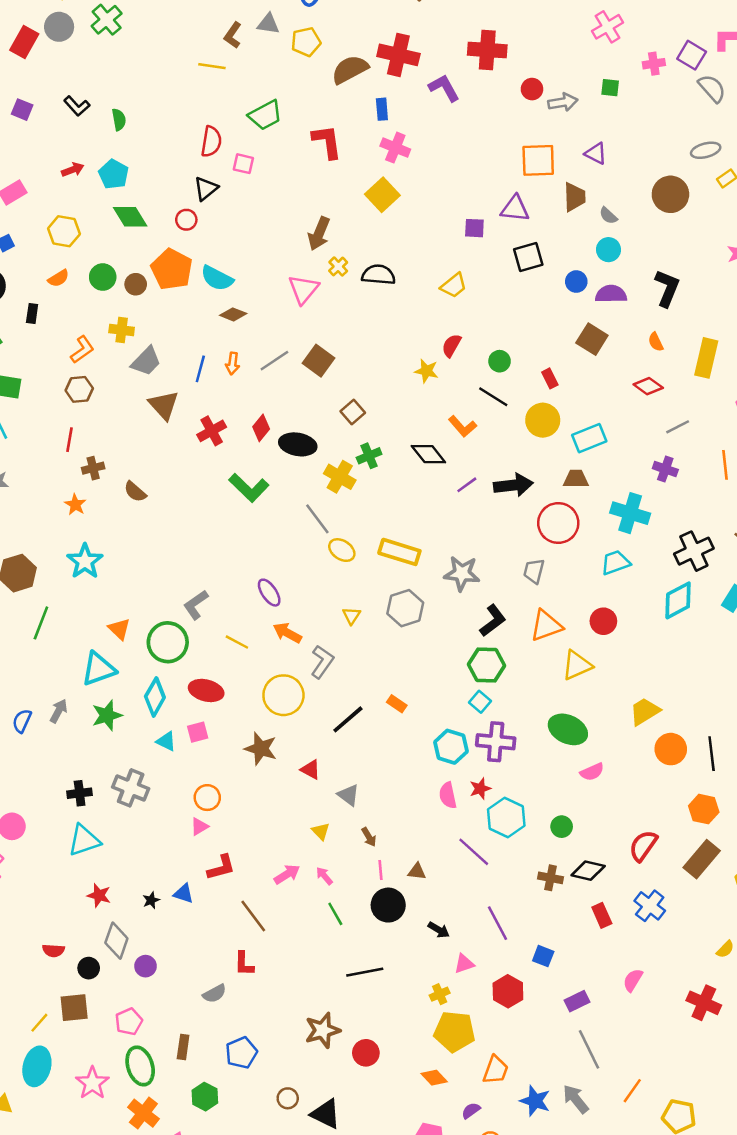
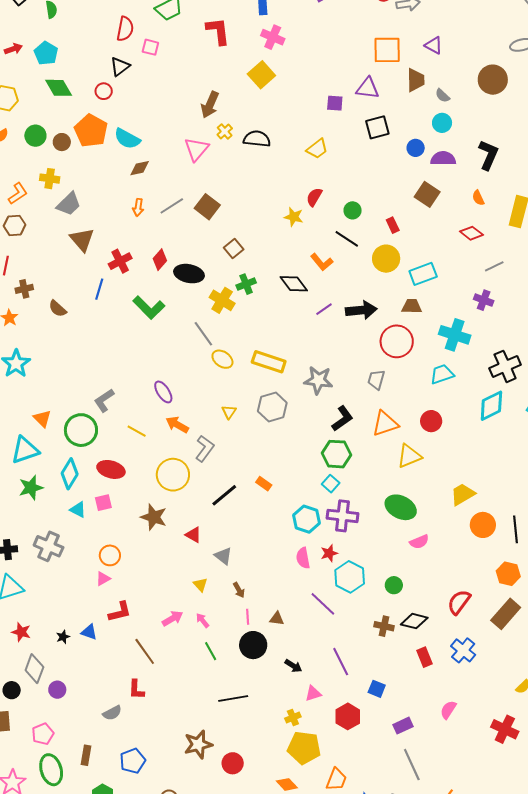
brown diamond: (233, 314) -> (140, 168), turned -35
blue line: (200, 369) -> (99, 289), moved

